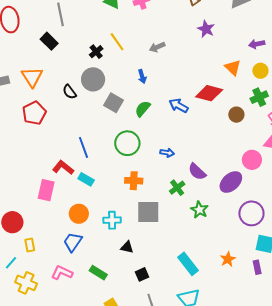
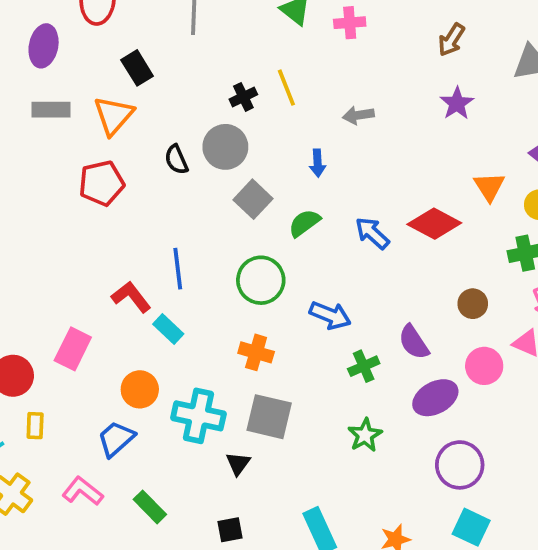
black rectangle: (49, 41) -> (137, 68), moved
brown circle: (236, 115) -> (473, 304), moved
blue arrow: (167, 153) -> (330, 315), size x1.5
purple semicircle: (197, 172) -> (414, 342), moved
green cross: (177, 188) -> (364, 366), moved
pink rectangle: (46, 190) -> (73, 349), moved
cyan cross: (112, 220) -> (198, 416), size x1.5
black triangle: (127, 247) -> (238, 464), moved, turned 40

